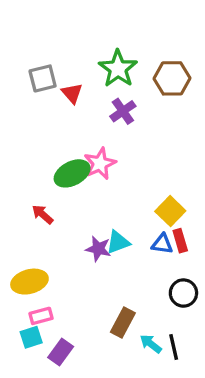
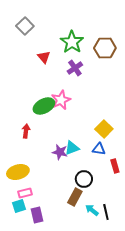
gray square: (43, 78) -> (25, 26), moved, turned -30
red arrow: (43, 214) -> (26, 131), turned 56
red rectangle: (180, 241) -> (115, 166), moved
black circle: (183, 293) -> (84, 179), moved
purple rectangle: (61, 352) -> (37, 215), turned -49

